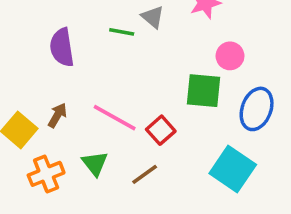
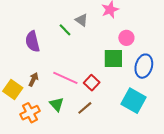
green line: (122, 32) -> (65, 30), turned 40

